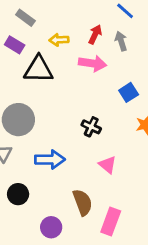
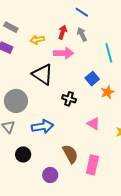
black triangle: (38, 69) -> (43, 74), moved, turned 40
blue square: (129, 92) -> (92, 79), moved
pink triangle: (108, 165) -> (93, 124), moved

